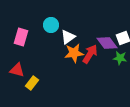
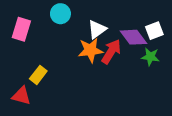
white triangle: (68, 37) -> (97, 29), moved
red triangle: (17, 70) -> (21, 96), moved
yellow rectangle: (32, 83) -> (38, 75), moved

